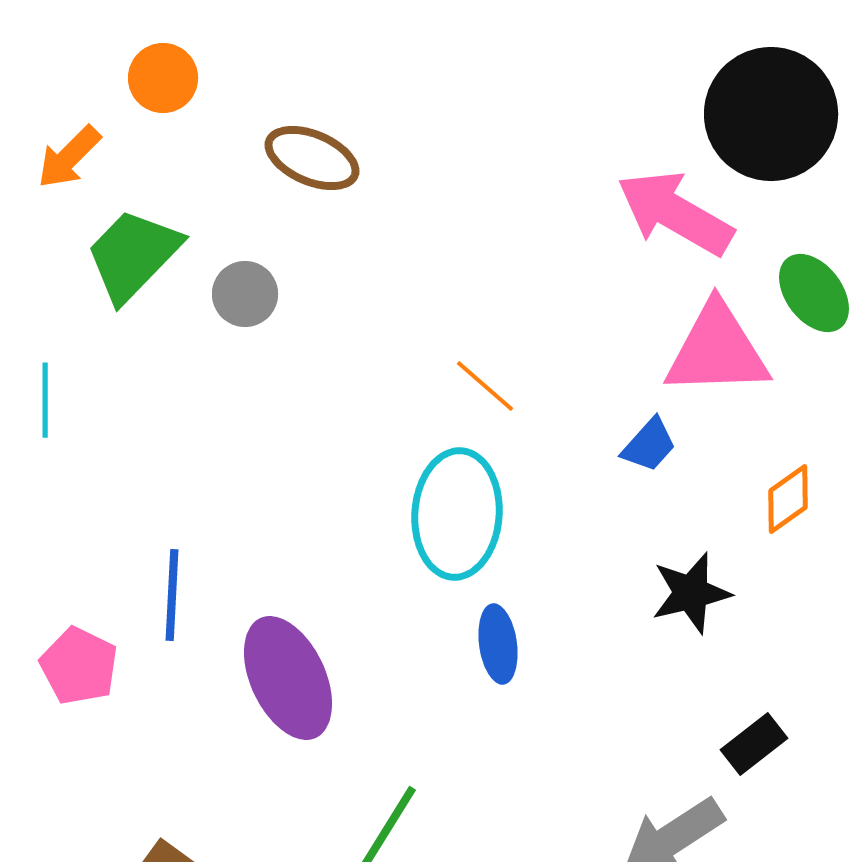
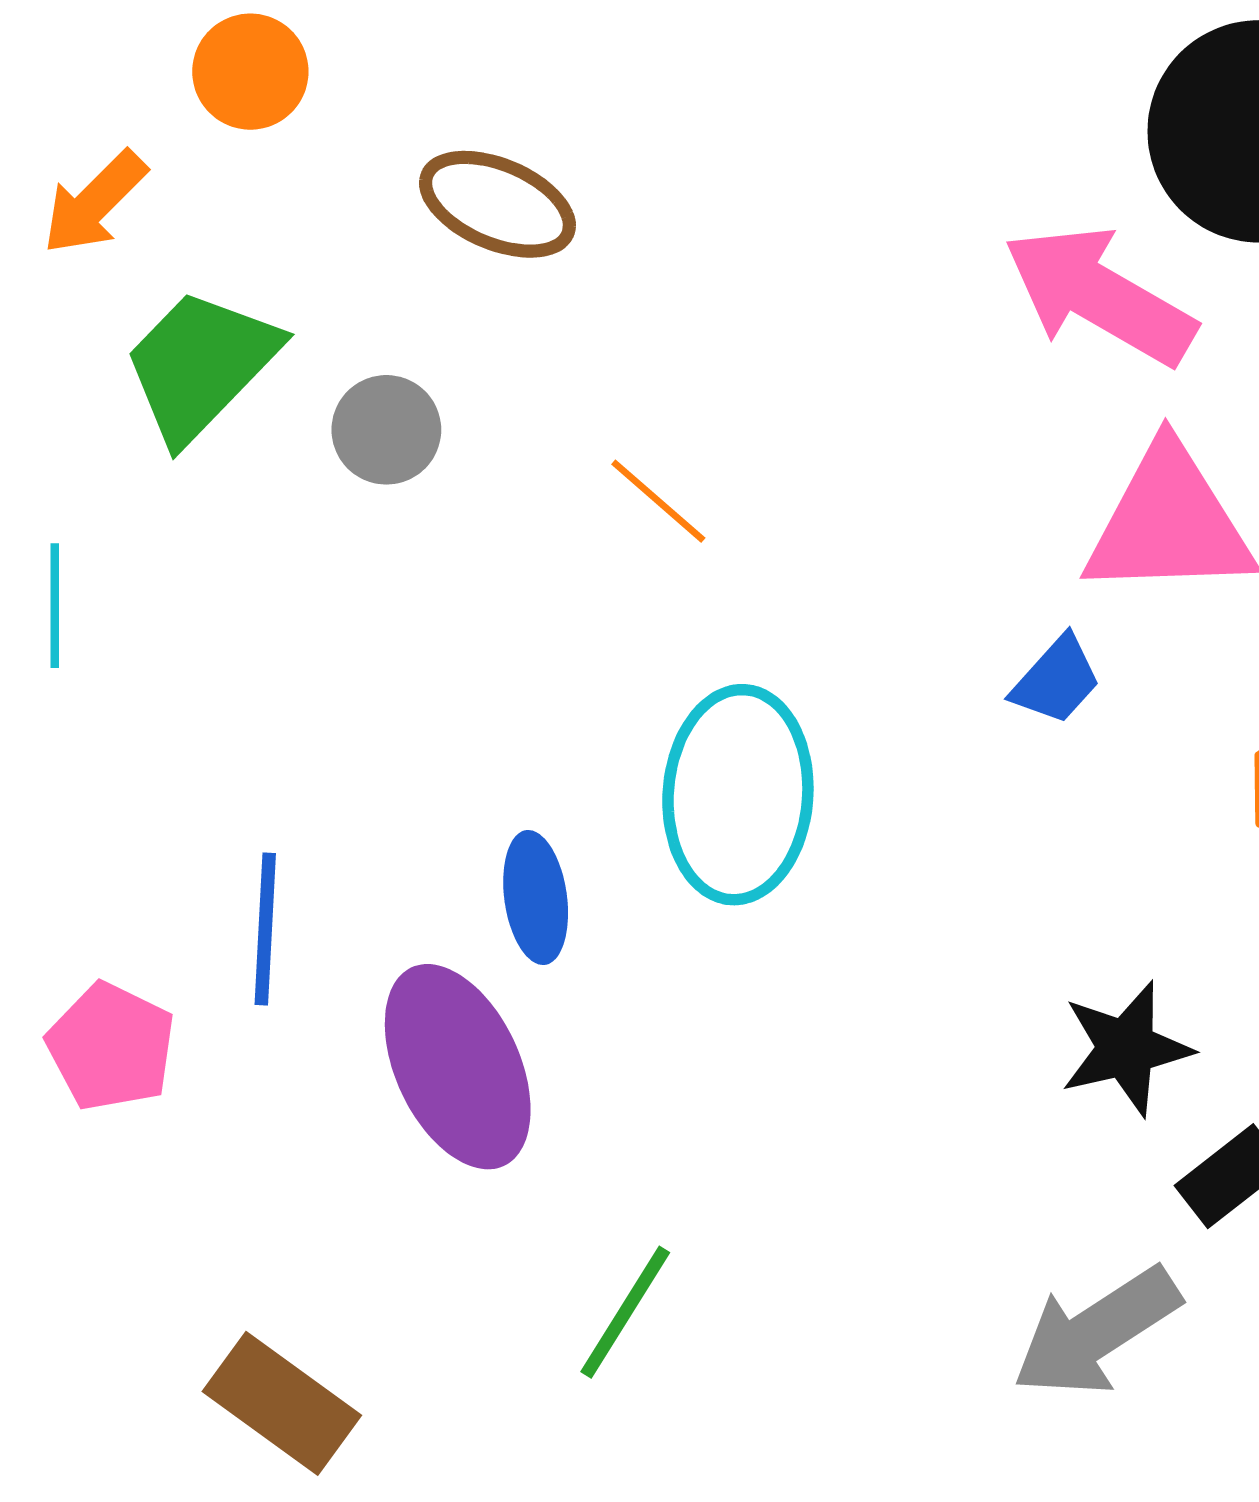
orange line: (485, 386) -> (658, 501), moved
black star: (691, 593) -> (1126, 1048), moved
blue ellipse: (498, 644) -> (536, 898), moved

